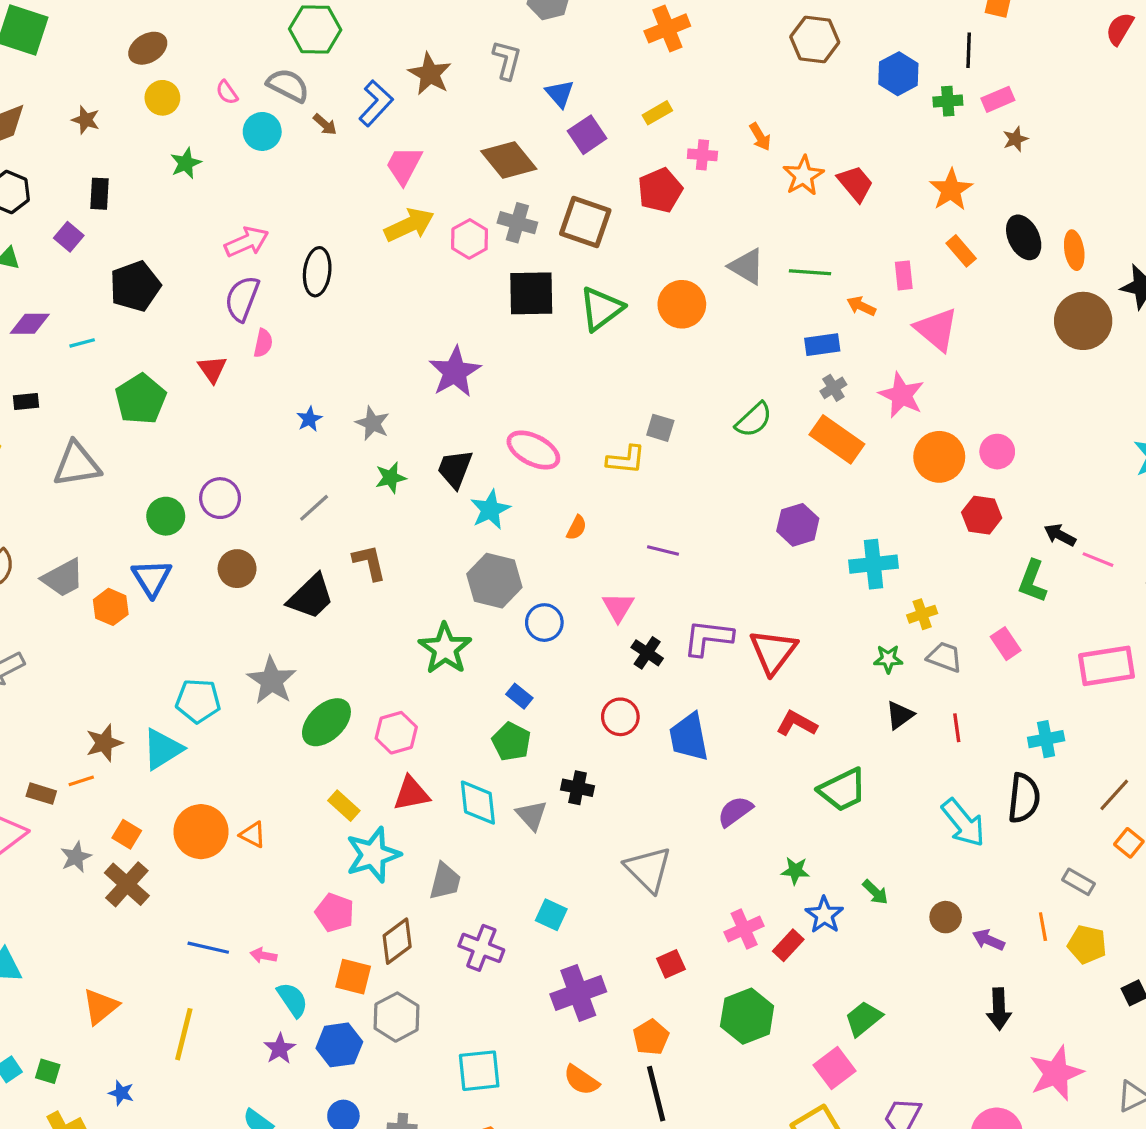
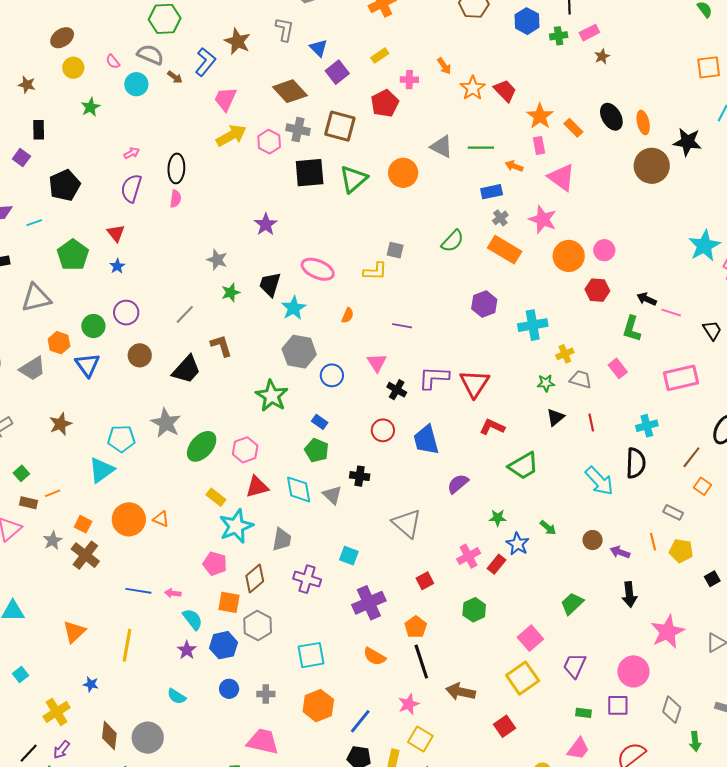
orange star: (951, 190) -> (540, 116), moved
pink arrow: (247, 242) -> (132, 153), size x0.6
pink semicircle: (263, 343) -> (176, 199), moved
purple star: (455, 372) -> (266, 224), size x0.7
blue star: (309, 419) -> (117, 266), moved
orange hexagon: (111, 607) -> (59, 343), moved
brown star: (104, 743) -> (60, 424), moved
green hexagon: (747, 1016) -> (474, 610), size x0.7
green trapezoid: (864, 1019) -> (572, 604), moved
green square: (48, 1071) -> (21, 473), moved, turned 35

